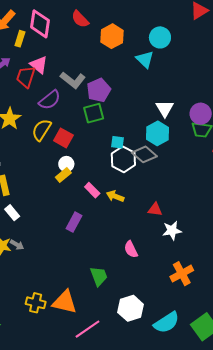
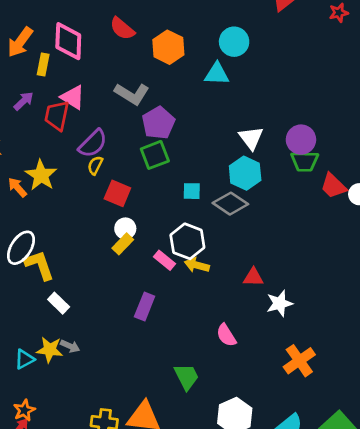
cyan triangle: (145, 59) -> (217, 74), turned -36
gray L-shape: (73, 80) -> (132, 94), moved
yellow semicircle: (42, 130) -> (95, 165), moved, size x0.6
white hexagon: (123, 159) -> (187, 241), moved

